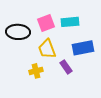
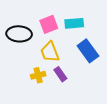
blue rectangle: (83, 48) -> (88, 51), turned 65
purple rectangle: (66, 67) -> (60, 74), moved

